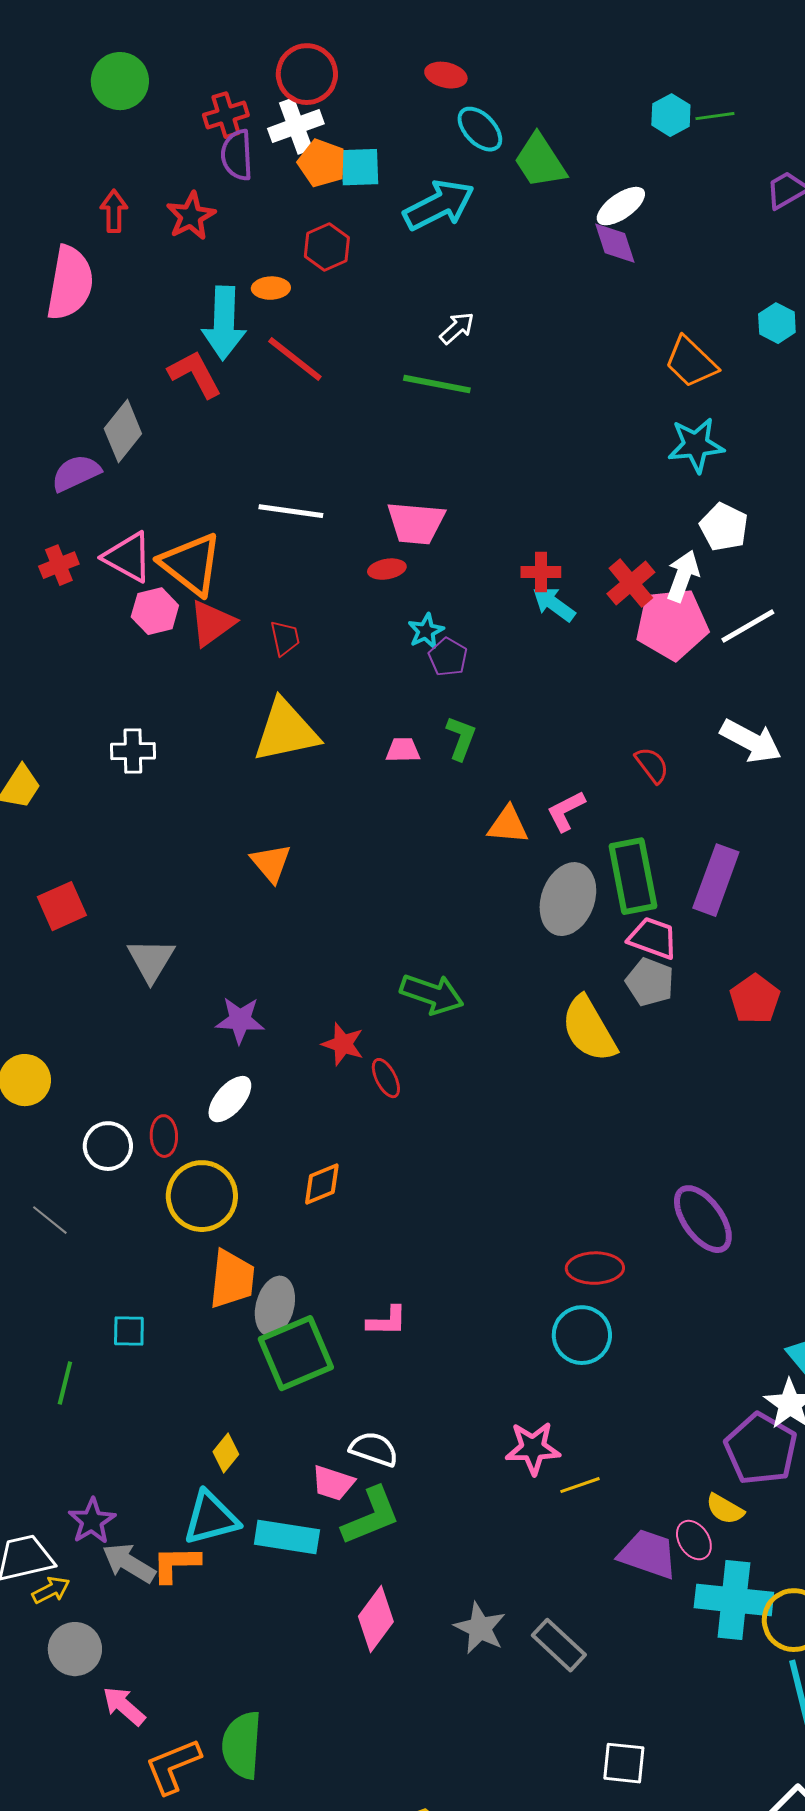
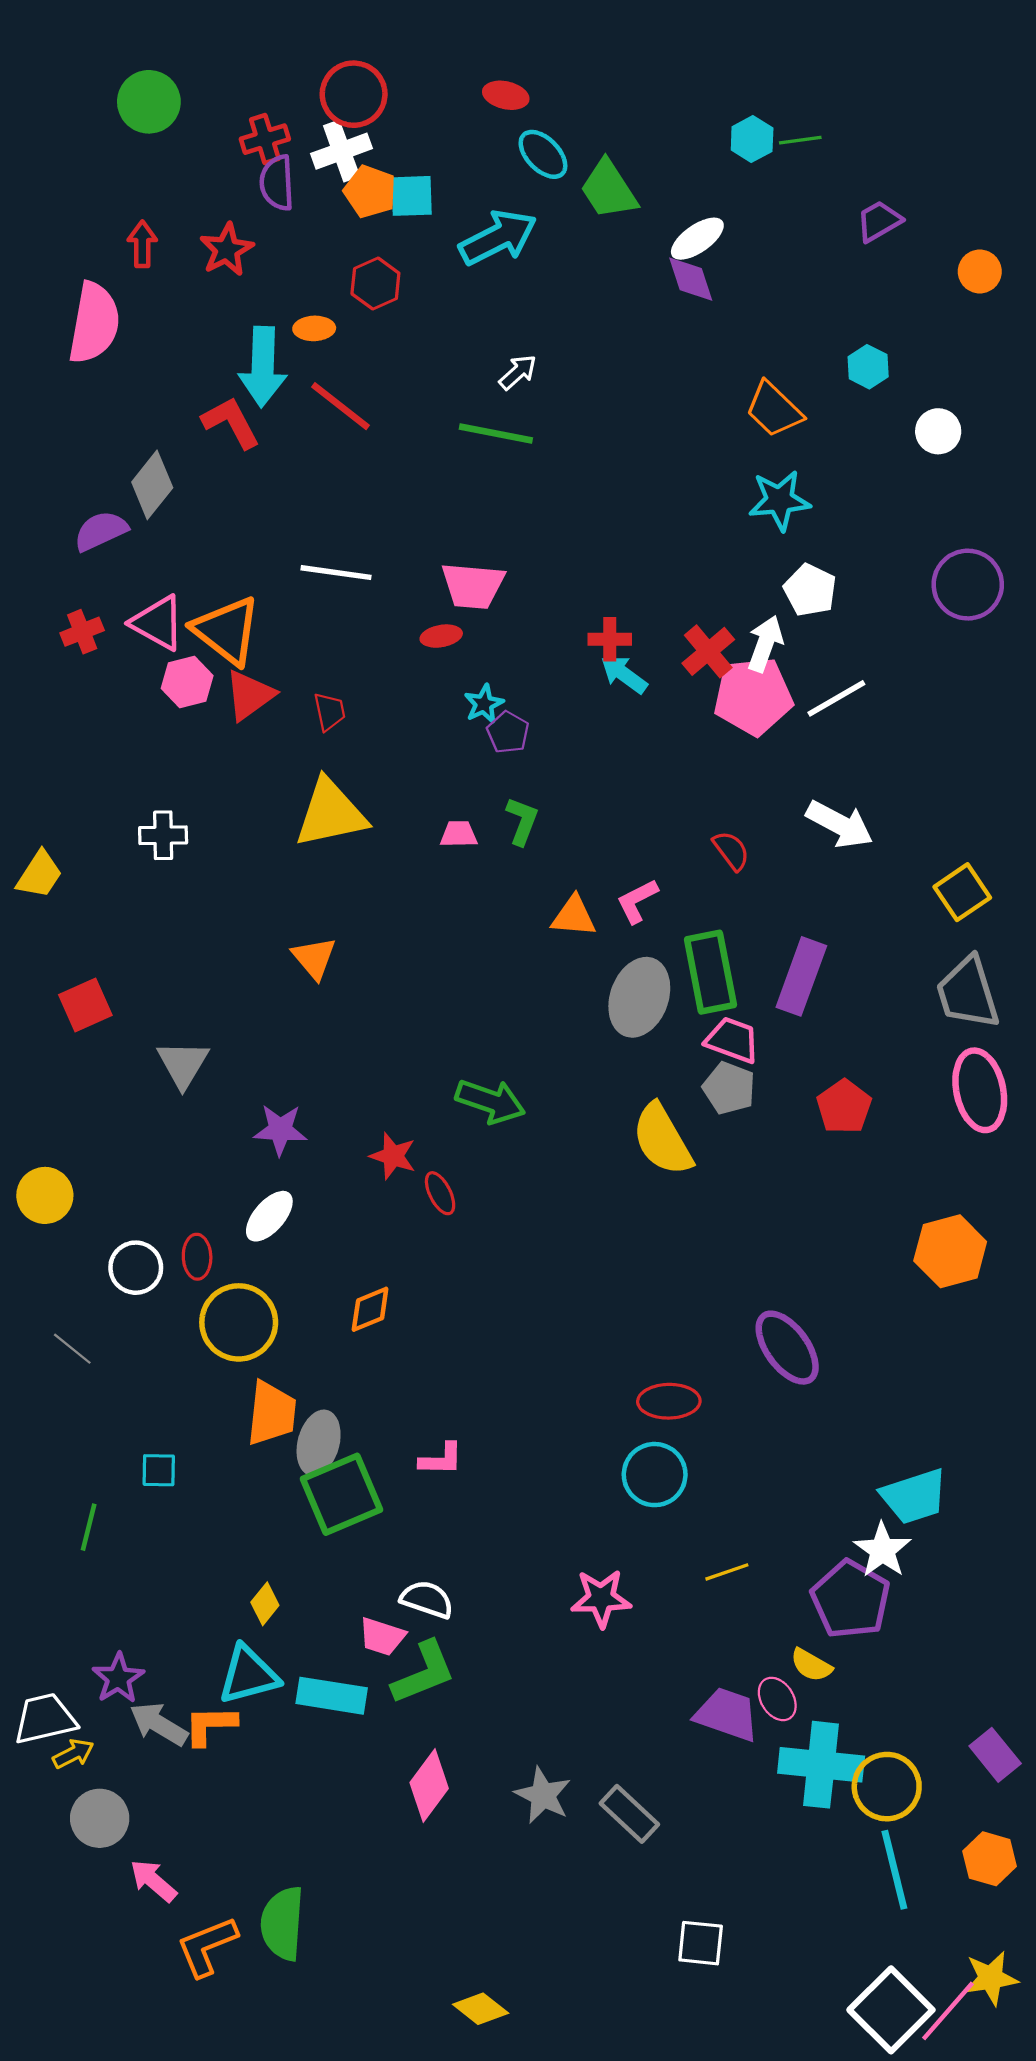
yellow line: (580, 1485) -> (727, 1572), moved

